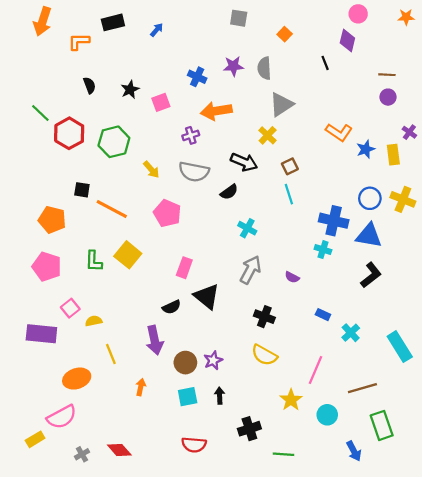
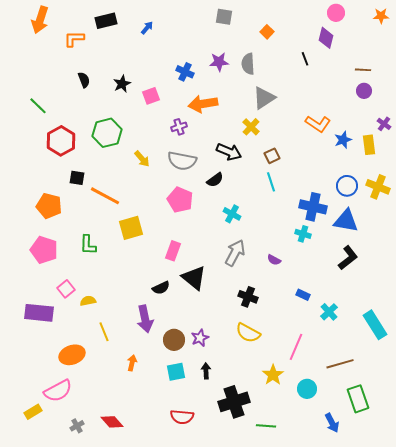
red hexagon: (69, 133) -> (61, 141), moved
pink pentagon: (167, 213) -> (180, 200), moved
yellow square: (128, 255) -> (131, 228), moved, turned 35
black cross: (249, 429) -> (234, 402), size x1.4

